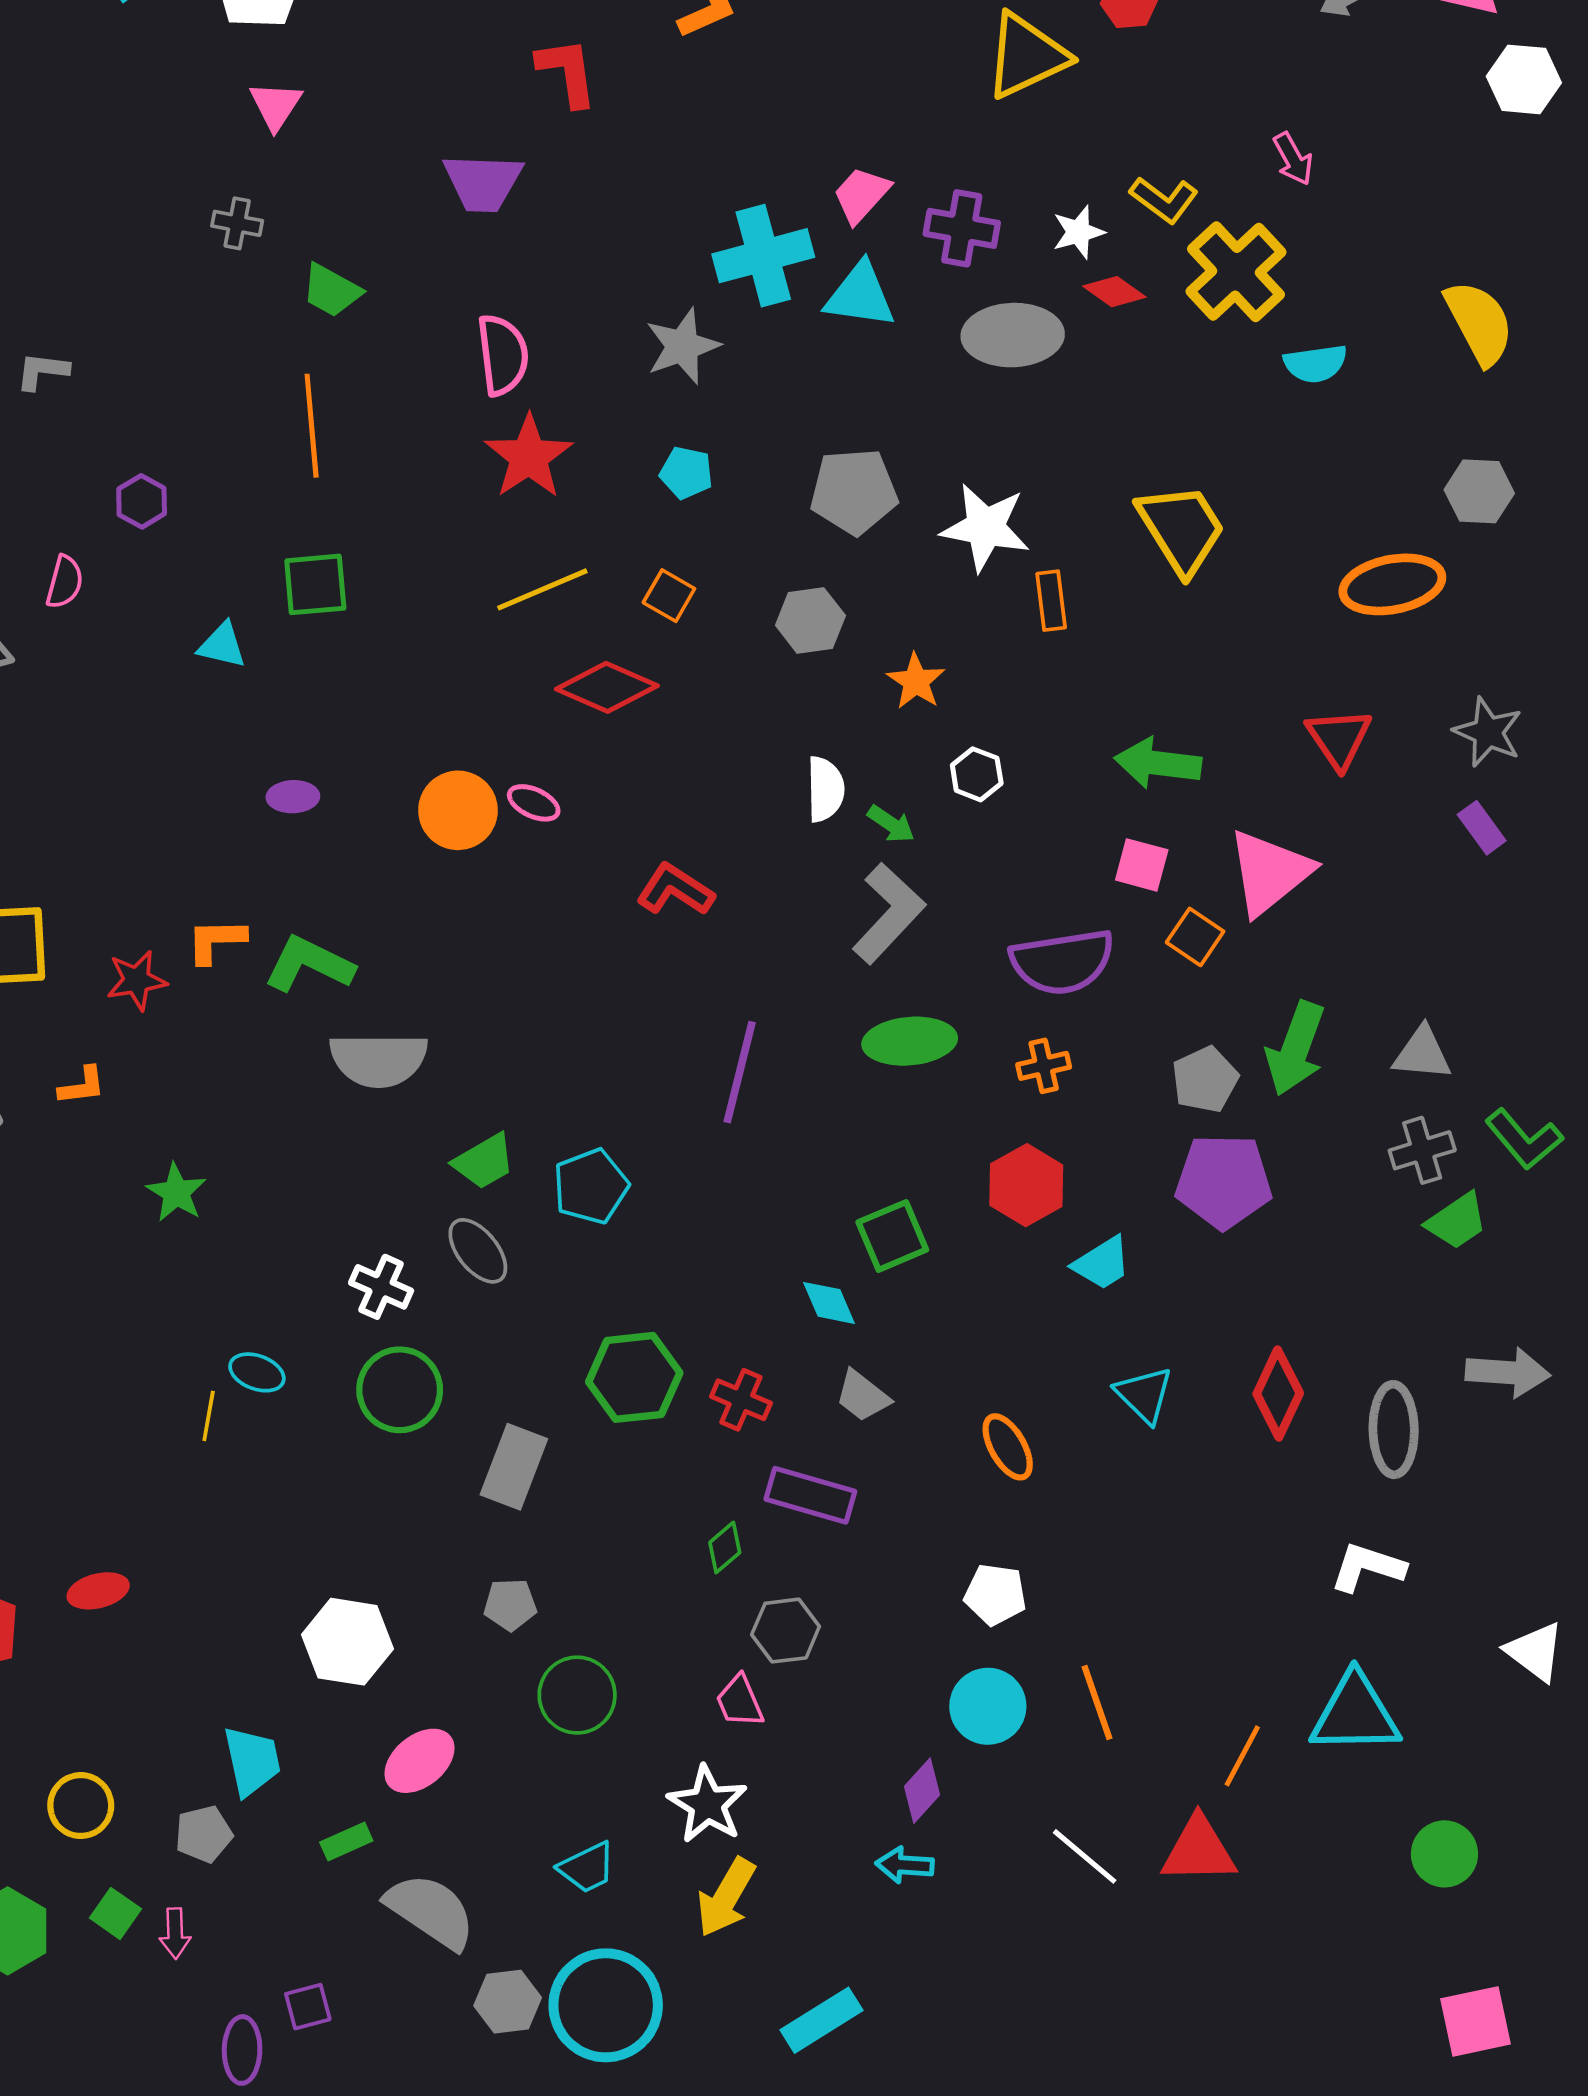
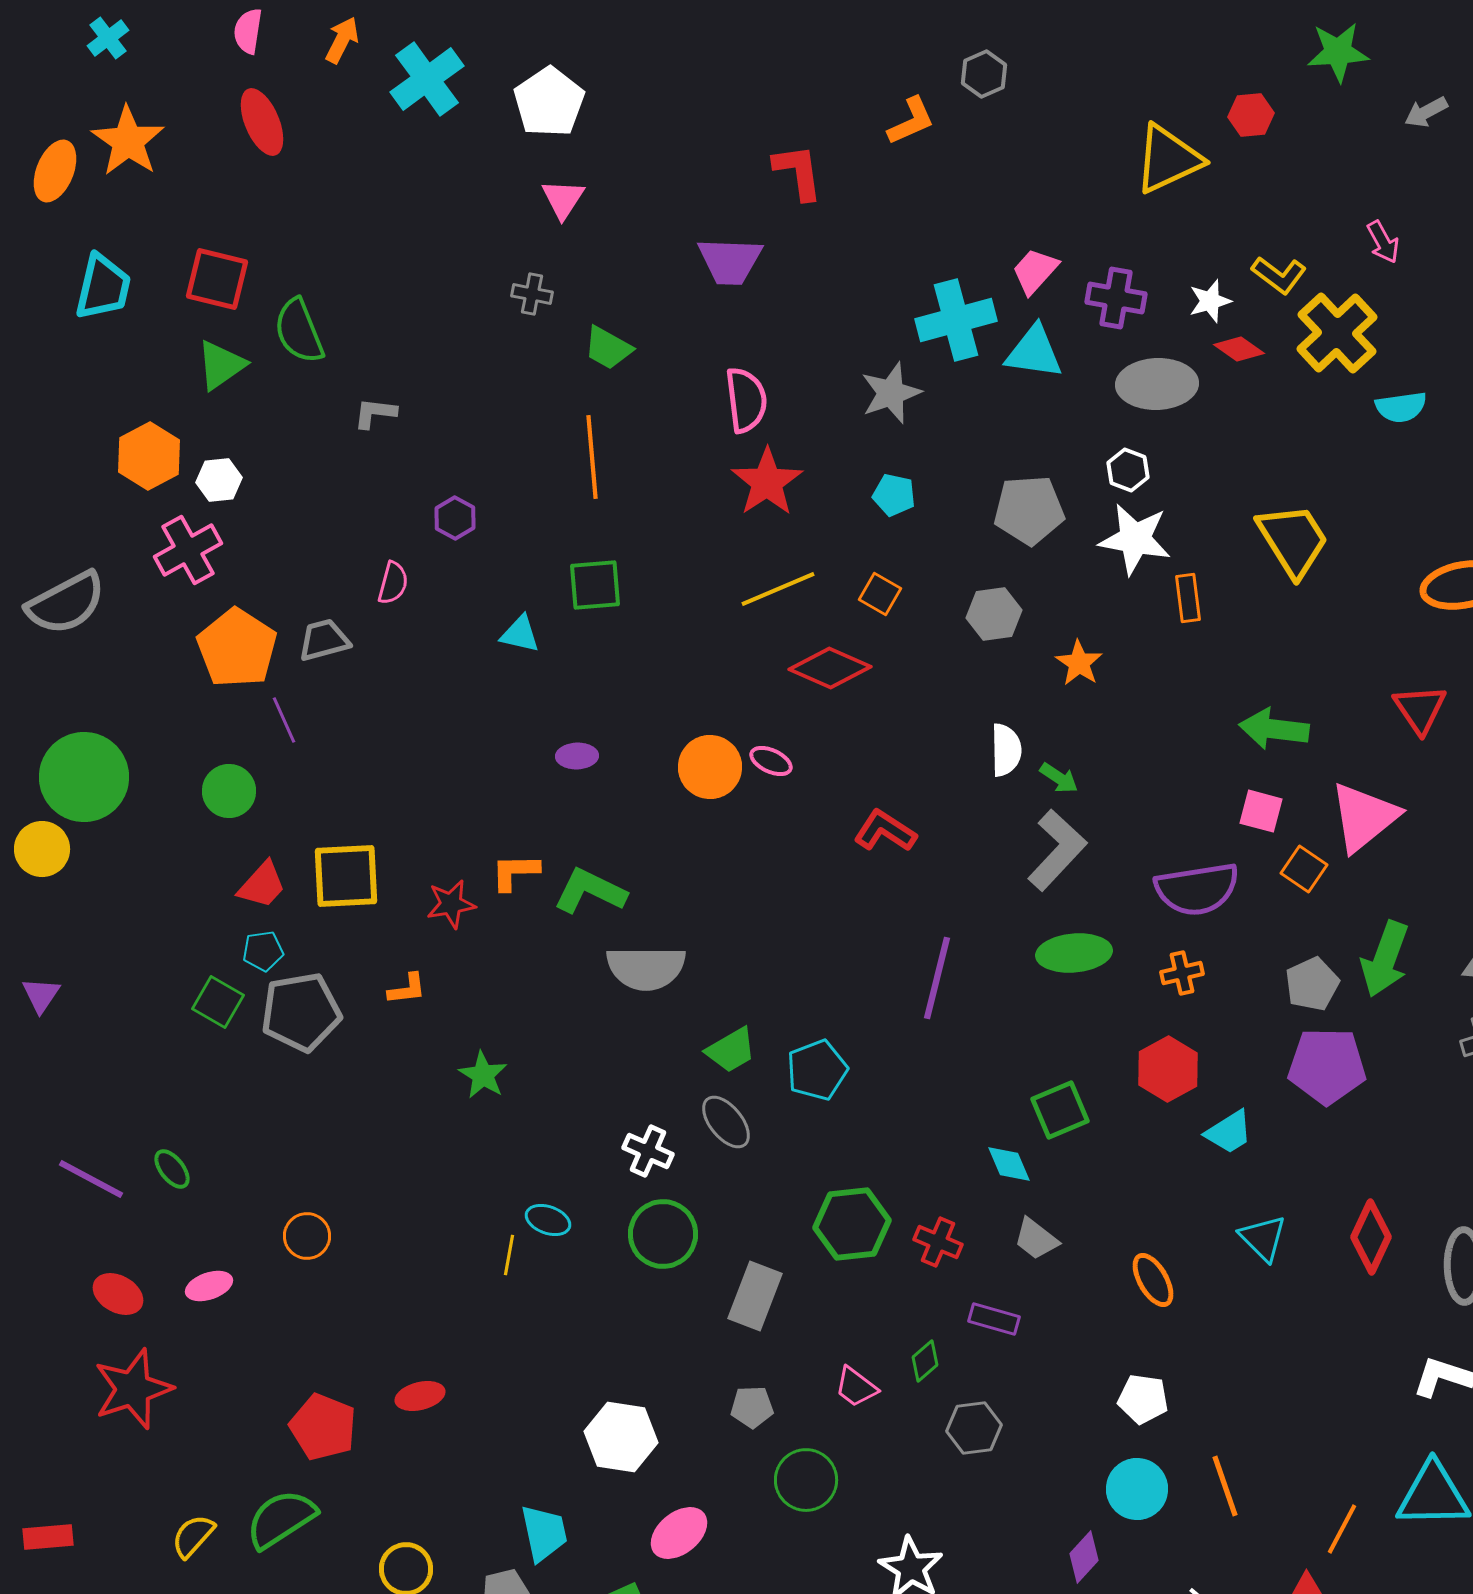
white hexagon: (977, 774) -> (1128, 470), moved
purple rectangle: (810, 1495) -> (994, 1319), size x0.7
pink trapezoid: (740, 1701) -> (856, 1387), moved, turned -30

